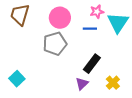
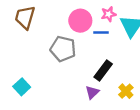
pink circle: (60, 18) -> (80, 21), moved
gray pentagon: (55, 44) -> (63, 49), turned 30

